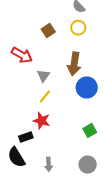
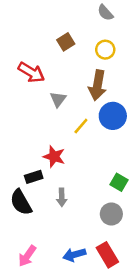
yellow circle: (78, 28) -> (105, 50), moved
yellow line: (45, 97) -> (81, 126), moved
green square: (90, 130) -> (119, 182), moved, turned -32
gray arrow: (49, 164) -> (62, 197), moved

